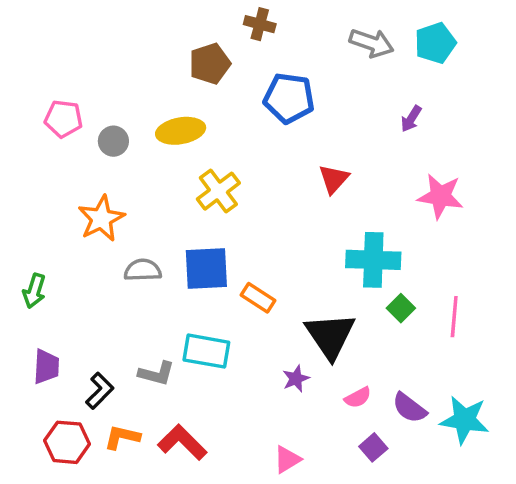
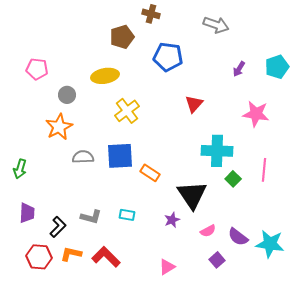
cyan pentagon: (435, 43) -> (277, 67), moved
gray circle: (113, 141) -> (67, 95), moved
pink line: (454, 317) -> (264, 170), moved
cyan rectangle: (206, 351) -> (127, 215), moved, size x0.6

